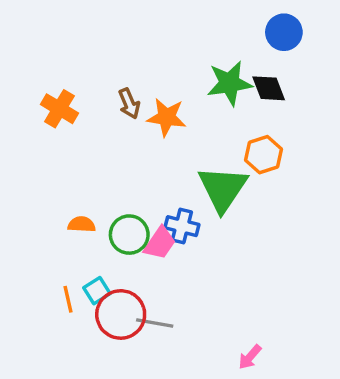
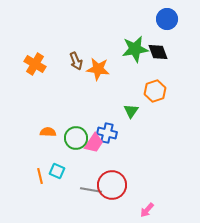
green triangle: (223, 189) -> (131, 111), size x0.5
cyan square: (97, 291) -> (57, 171), turned -35
red circle: (121, 314) -> (112, 185), moved

